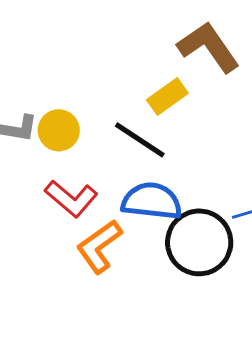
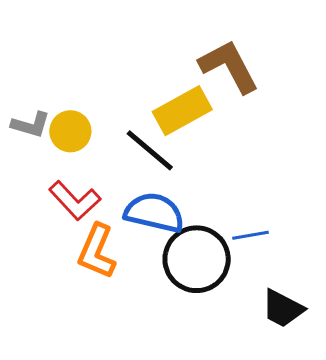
yellow rectangle: (167, 97) -> (182, 111), size x1.4
orange L-shape: (99, 246) -> (97, 251), turned -38

